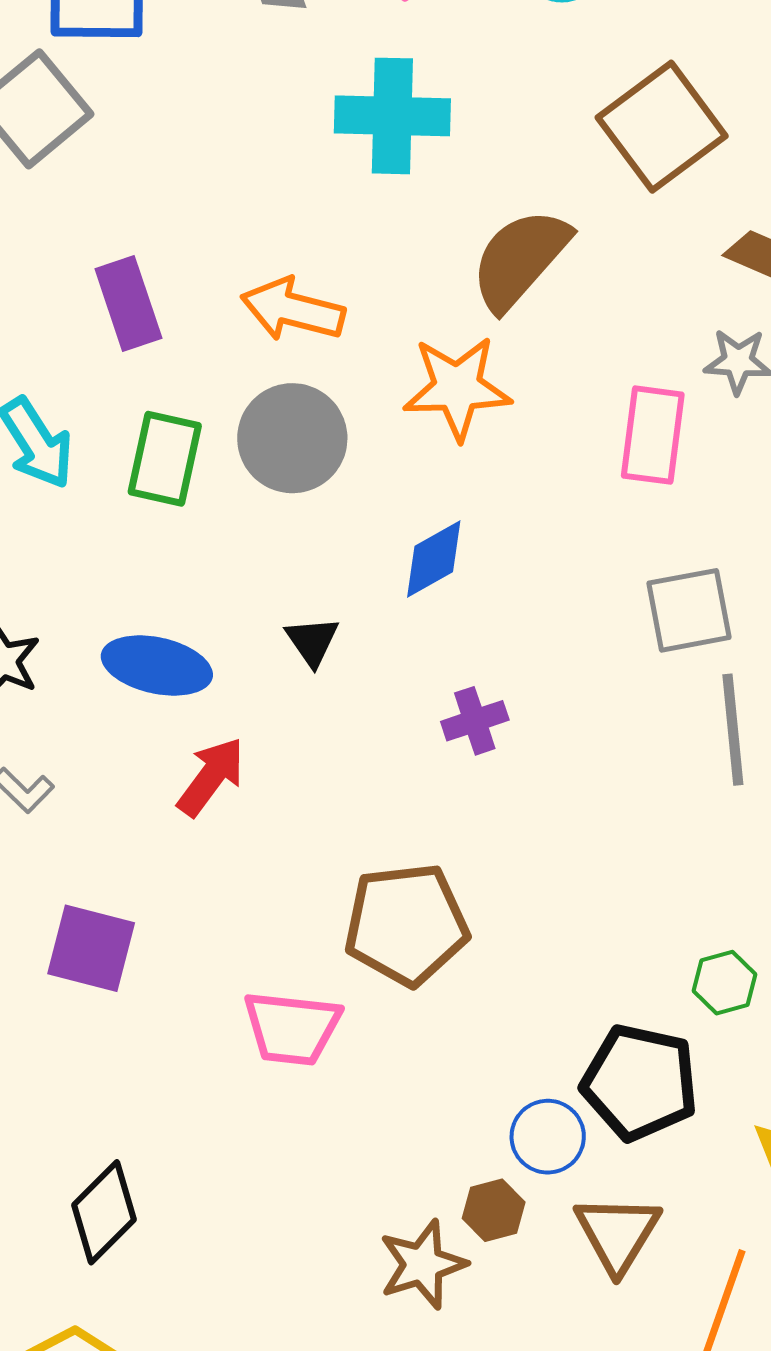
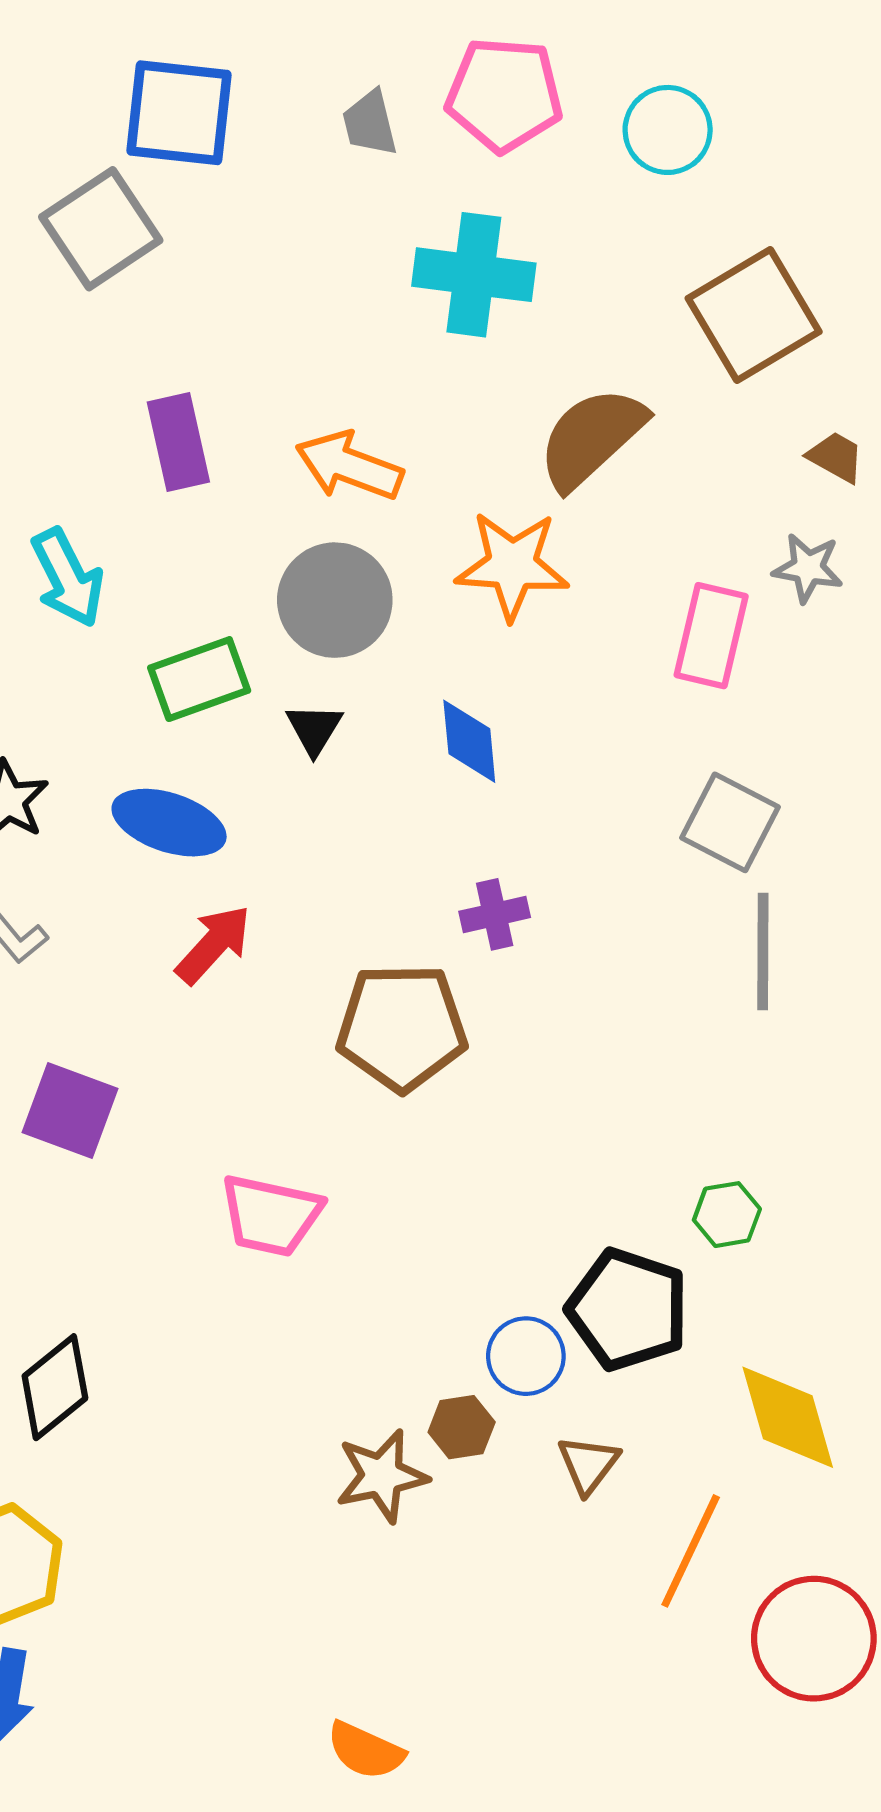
green rectangle: (165, 459) -> (199, 679), moved, turned 52
blue diamond: (434, 559) -> (469, 741), turned -72
gray square: (689, 610) -> (730, 822), turned 32
black triangle: (312, 641) -> (314, 729), moved
brown pentagon: (406, 924) -> (402, 1027), moved
brown triangle: (617, 1233) -> (588, 1464), size x0.7

